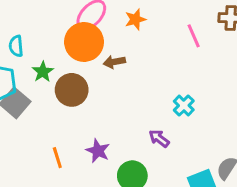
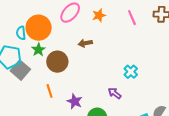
pink line: (194, 36) -> (132, 18), moved
orange circle: (84, 42) -> (39, 28), moved
orange line: (57, 158) -> (50, 91), moved

